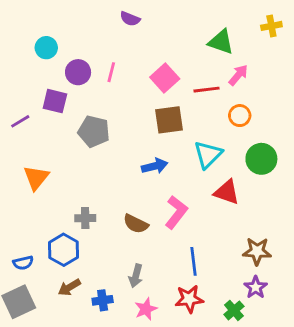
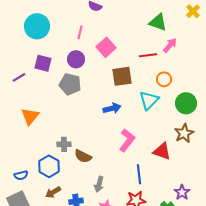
yellow cross: (271, 26) -> (193, 11), turned -32
cyan circle: (46, 48) -> (37, 26), size x1.6
purple circle: (78, 72) -> (76, 59), moved
pink line: (111, 72) -> (80, 32), moved
pink square: (165, 78) -> (106, 47), moved
orange circle: (240, 116) -> (164, 79), moved
red triangle: (227, 192) -> (162, 151), moved
brown semicircle: (136, 224) -> (83, 156), moved
brown star: (257, 251) -> (184, 133), moved, turned -30

